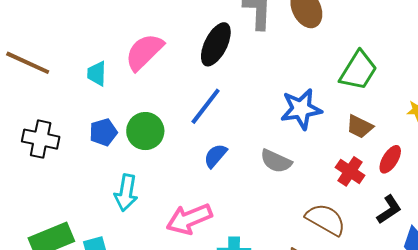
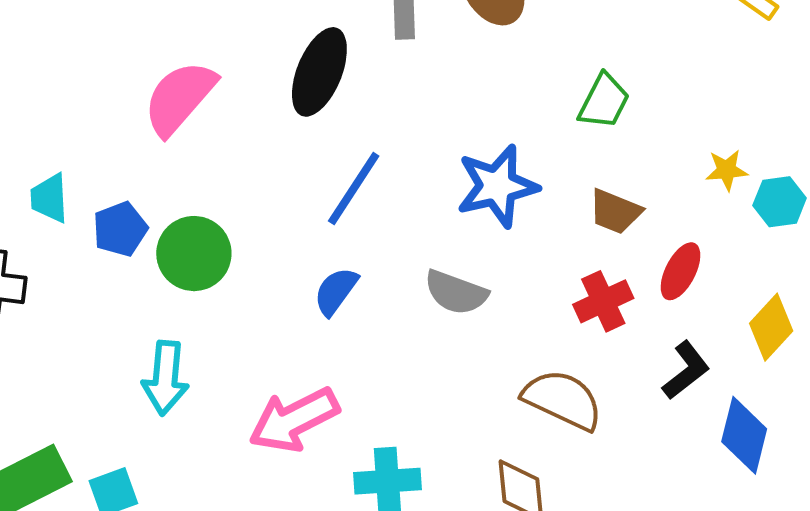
green trapezoid: (358, 70) -> (604, 101), size x0.7
cyan trapezoid: (97, 74) -> (49, 198), moved
blue line: (206, 106) -> (354, 189), moved
blue pentagon: (103, 132) -> (120, 229), moved
red cross: (350, 171) -> (603, 301), turned 36

